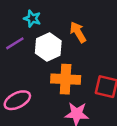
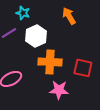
orange arrow: (78, 32) -> (69, 16), moved

